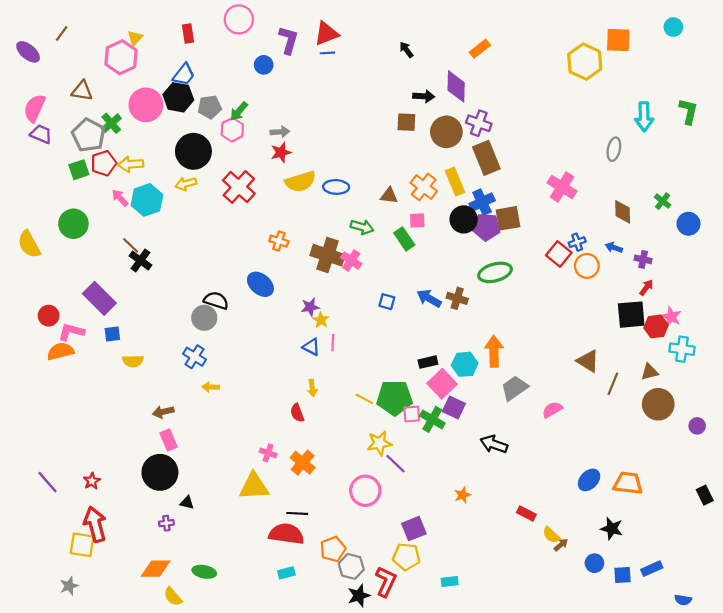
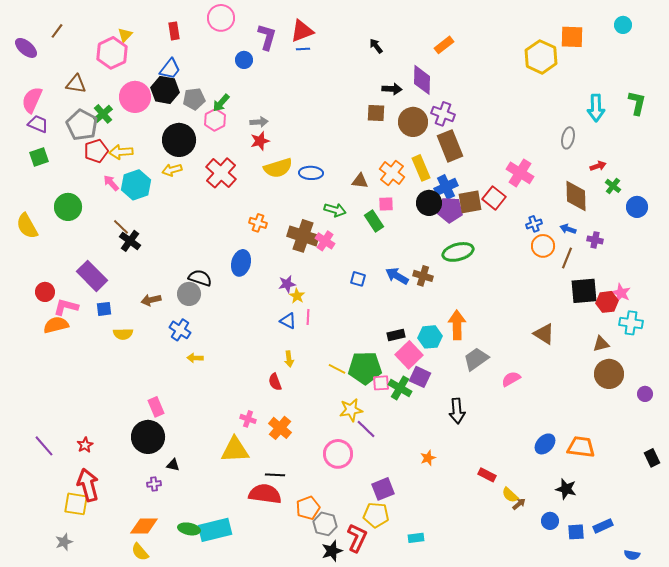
green square: (79, 170) -> (39, 157), moved
brown diamond: (623, 212) -> (576, 196), size x1.4
red square: (559, 254) -> (494, 198), moved
blue ellipse: (260, 284) -> (241, 263), turned 65
red arrow: (646, 288) -> (598, 166), moved, turned 35
brown line: (613, 384) -> (567, 258), moved
brown arrow: (163, 412) -> (151, 300), moved
black arrow: (494, 444) -> (457, 411), turned -115
cyan rectangle: (286, 573) -> (215, 530), moved, size x2.0
yellow semicircle: (173, 597) -> (140, 552), moved

